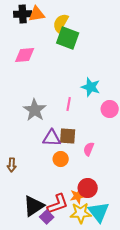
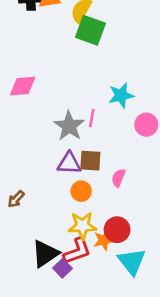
pink diamond: (25, 55) -> (23, 86), moved
cyan star: (91, 87) -> (121, 95), turned -30
gray star: (35, 110) -> (69, 126), moved
brown arrow: (12, 165) -> (16, 199), turned 40
yellow star: (81, 213) -> (82, 226), moved

